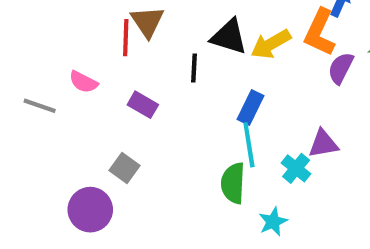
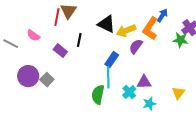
black line: (194, 68) -> (79, 40), moved
purple semicircle: (341, 68) -> (136, 46), moved
purple circle: (90, 210) -> (28, 76), moved
cyan star: (273, 222) -> (149, 104), moved

